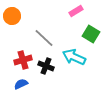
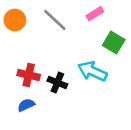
gray line: (44, 38) -> (55, 20), moved
red cross: (23, 60) -> (29, 75), turned 30

